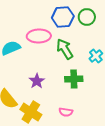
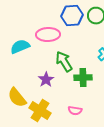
green arrow: (65, 49) -> (64, 62), moved

